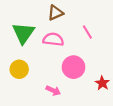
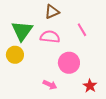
yellow circle: (19, 69) -> (15, 55), moved
red star: (102, 83) -> (90, 86), moved

